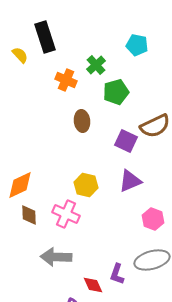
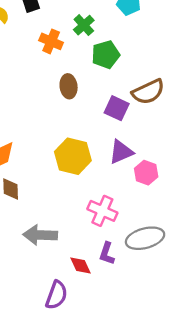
yellow hexagon: (86, 185) -> (73, 156), size x1.4
pink cross: (66, 214) -> (102, 211), moved
pink hexagon: (153, 219) -> (146, 173), moved

